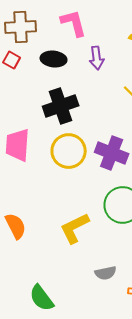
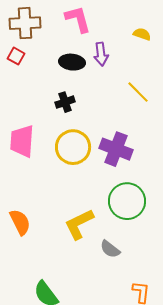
black ellipse: (54, 59) -> (72, 62), moved
black cross: (61, 106) -> (65, 102), size x0.6
gray semicircle: (106, 273) -> (110, 249), moved, turned 50

